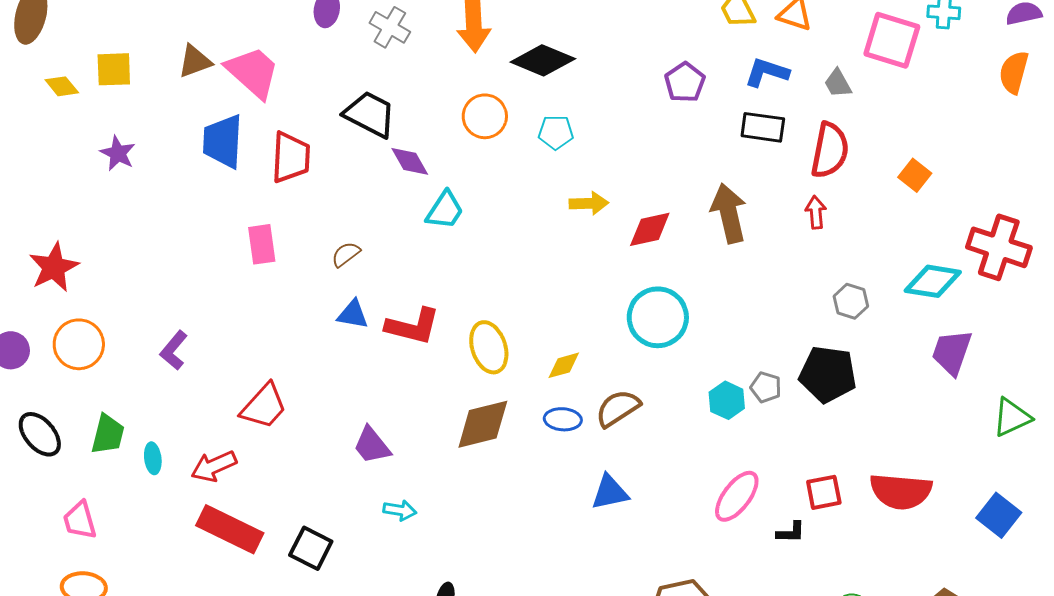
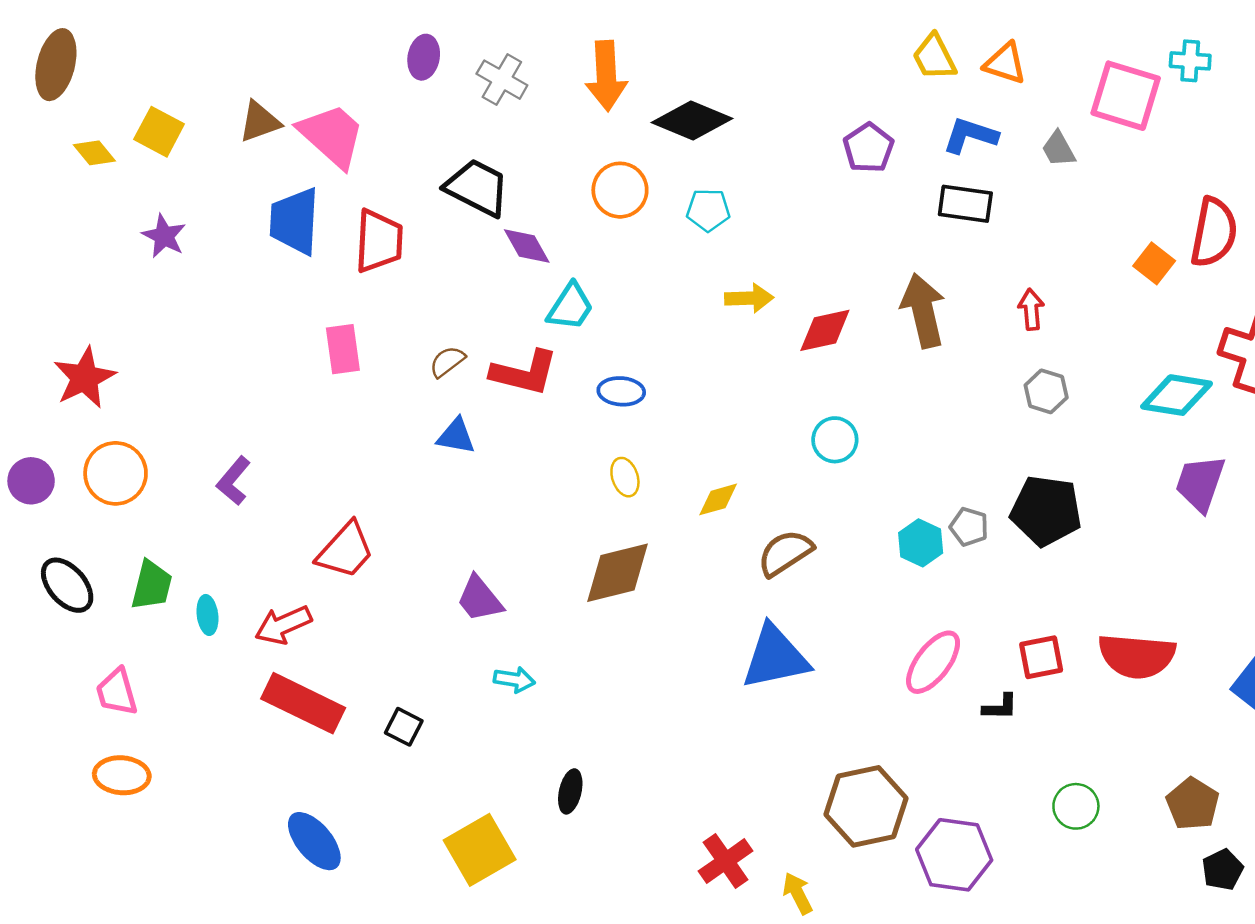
yellow square: (114, 69) -> (159, 132), turned 30
red semicircle: (830, 150) -> (1214, 232), moved
gray hexagon: (851, 301) -> (1046, 391), moved
cyan circle: (658, 317) -> (835, 440), size x0.6
red L-shape: (413, 326) -> (524, 373), moved
yellow ellipse: (489, 347) -> (625, 477), size x0.6
blue ellipse: (563, 419) -> (621, 391), moved
blue triangle: (610, 492) -> (775, 657), size x1.5
black square: (311, 548) -> (404, 727), size x0.7

